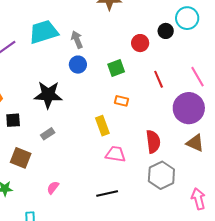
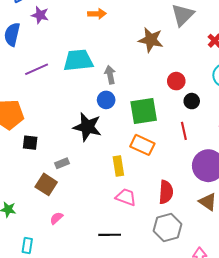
black circle: (166, 31) -> (192, 101), moved
red circle: (140, 43) -> (176, 81), moved
green square: (116, 68) -> (144, 111), size x1.6
black star: (48, 95) -> (87, 127), moved
orange rectangle: (121, 101) -> (142, 145), size x1.6
brown square: (21, 158) -> (46, 184), moved

